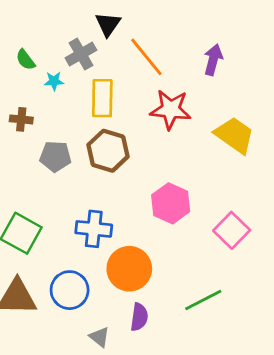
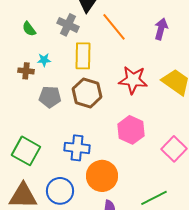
gray cross: (81, 54) -> (68, 25), turned -35
cyan star: (54, 81) -> (44, 60), moved
red star: (171, 109) -> (133, 80), moved

